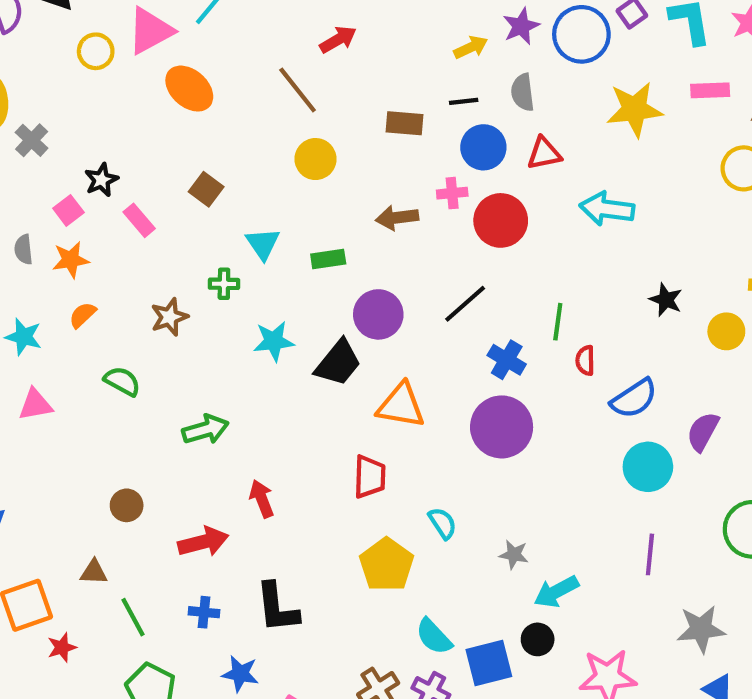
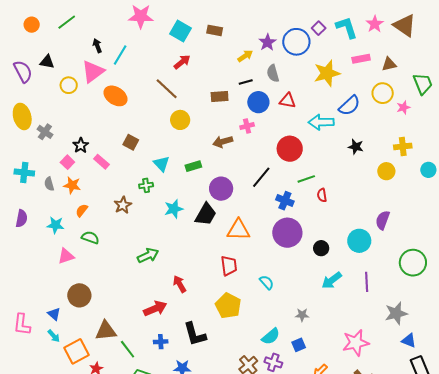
red triangle: (544, 153) -> (287, 101), turned 30
red circle: (501, 220) -> (290, 149), moved
orange star: (71, 260) -> (72, 185), turned 30
black star: (666, 300) -> (356, 147), moved
green line: (558, 322) -> (306, 179), turned 72
green semicircle: (122, 381) -> (90, 238), moved
blue semicircle: (634, 399) -> (349, 106), moved
brown circle: (127, 505) -> (79, 295), moved, size x1.5
gray star: (514, 555) -> (302, 315), moved
yellow pentagon: (387, 565) -> (228, 306), moved
brown triangle: (94, 572) -> (106, 331), size x1.6
cyan arrow: (556, 592) -> (332, 280), moved
cyan semicircle: (434, 637) -> (271, 336), turned -78
black circle: (538, 639) -> (321, 248), moved
blue square: (489, 663) -> (299, 345), size x0.6

